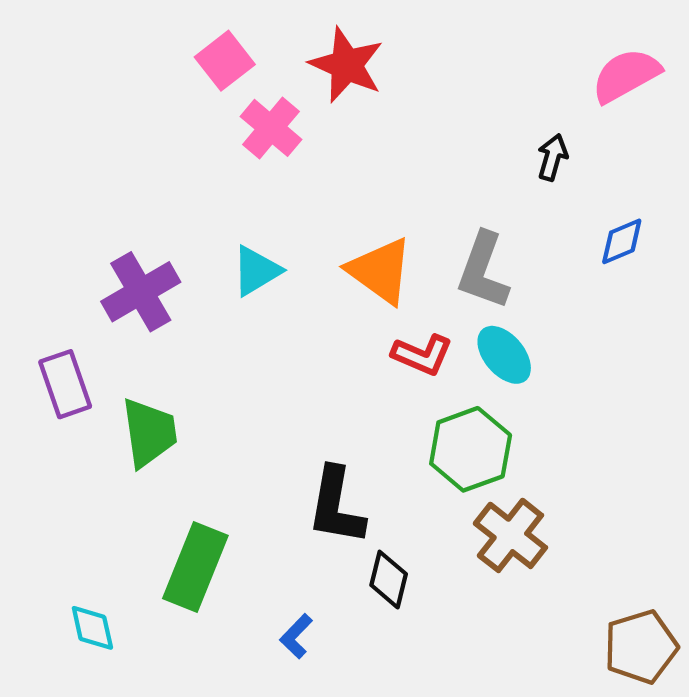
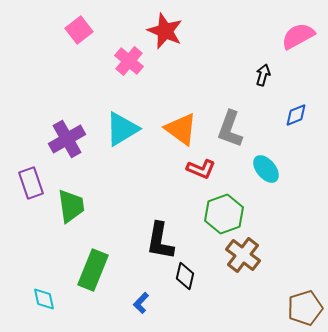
pink square: (225, 61) -> (79, 30), moved
cyan triangle: (256, 271) -> (122, 129), size x1.4
cyan ellipse: (504, 355) -> (266, 169), moved

